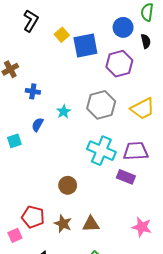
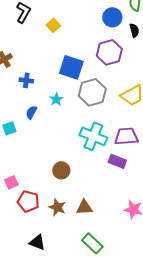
blue square: (85, 45) -> (71, 67), moved, turned 30
pink square: (15, 235) -> (11, 182), moved

